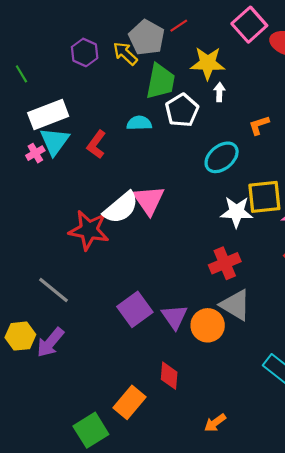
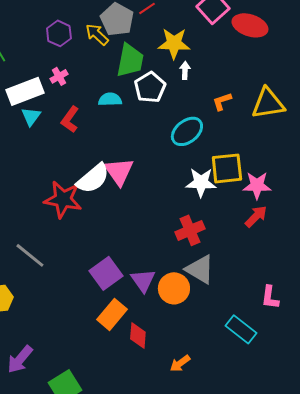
cyan triangle: (55, 141) -> (31, 116), size x0.7
pink cross: (35, 153) -> (59, 76), moved
purple arrow: (50, 342) -> (20, 359), moved
orange rectangle: (129, 402) -> (112, 314), moved
orange arrow: (215, 423) -> (180, 363), moved

